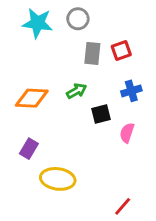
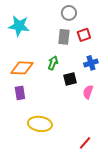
gray circle: (78, 19) -> (69, 13), moved
cyan star: (38, 23) -> (19, 26), moved
green arrow: (76, 91) -> (53, 63), turned -40
purple rectangle: (29, 149) -> (20, 93), moved, turned -40

